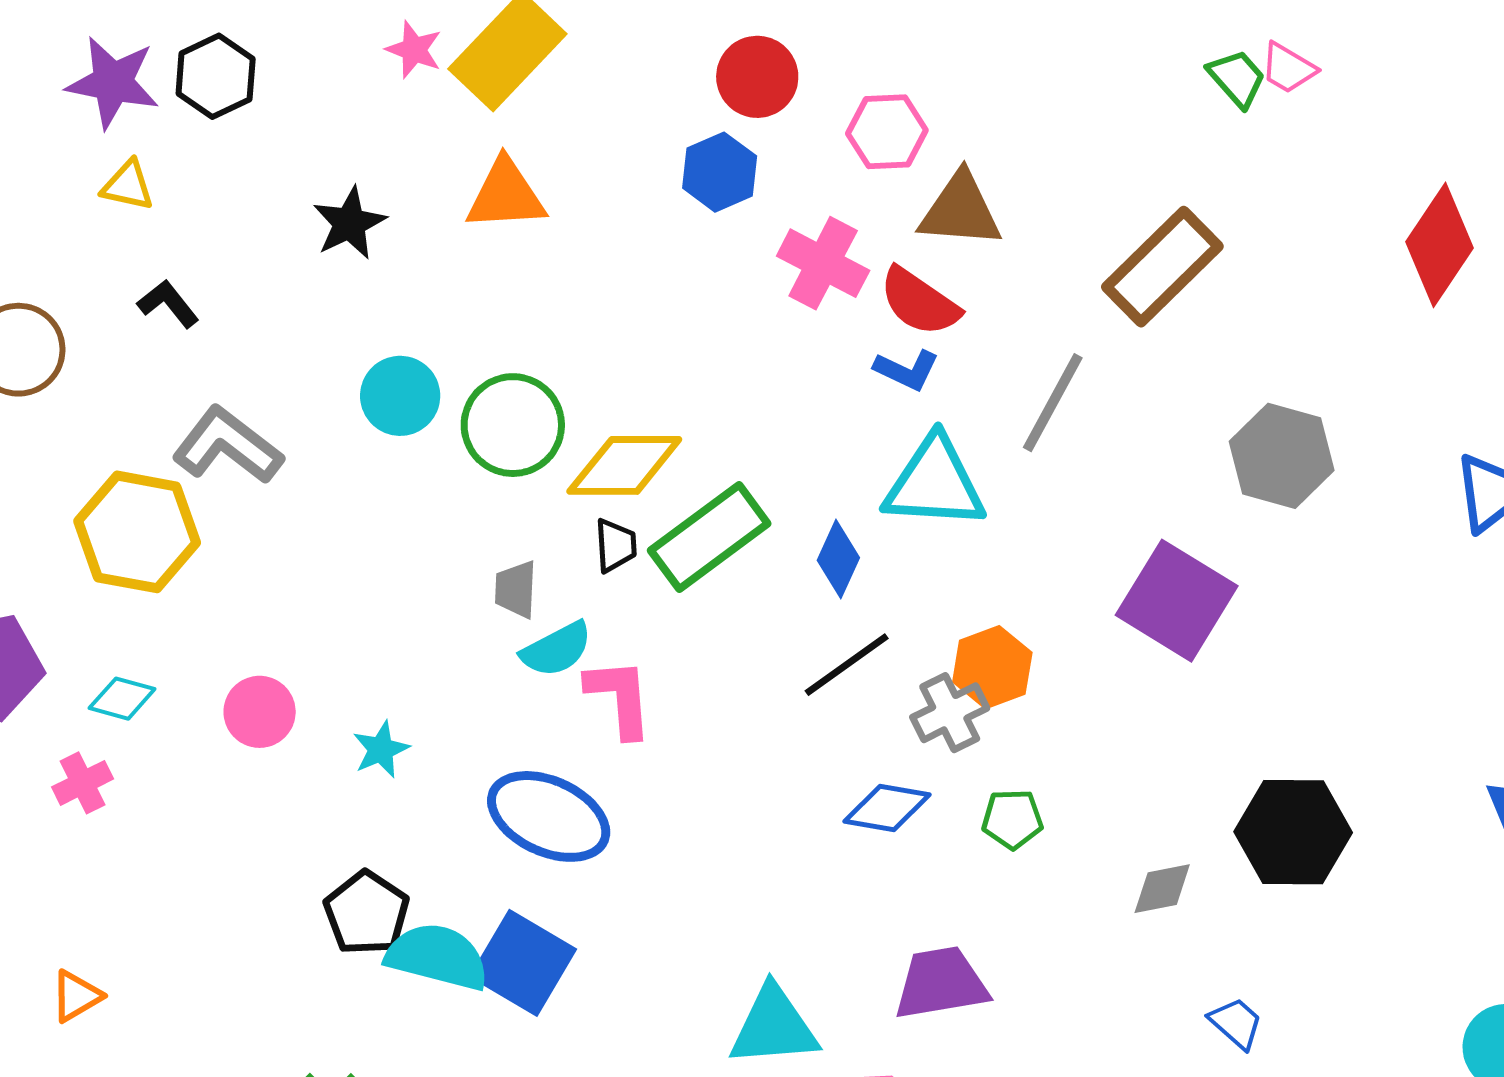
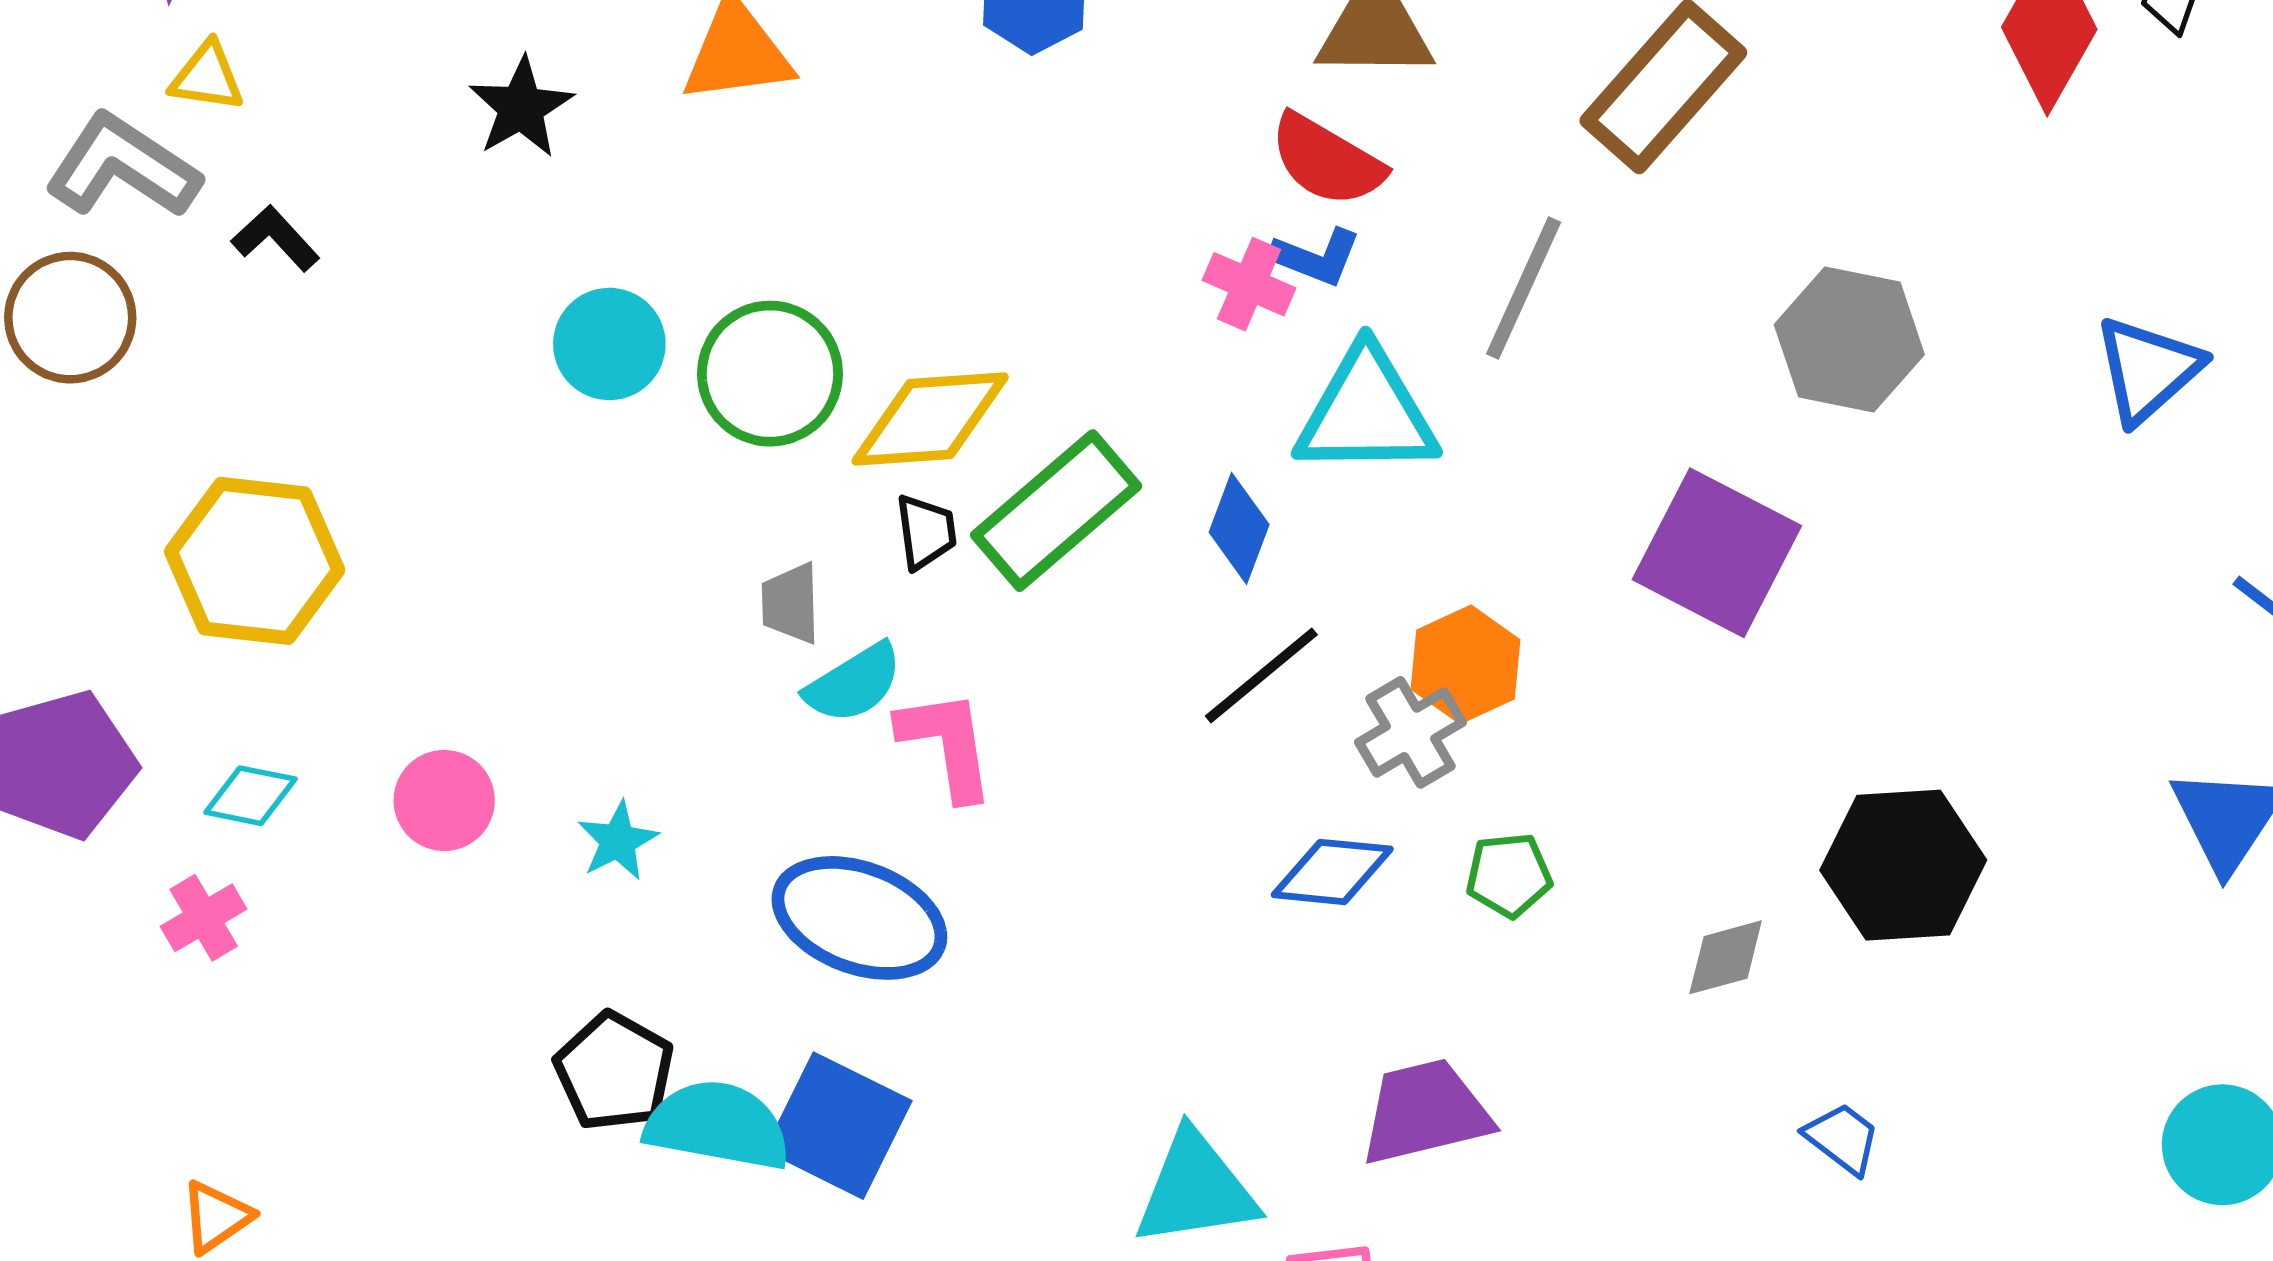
pink cross: (823, 263) -> (1249, 284), moved, size x0.7
gray L-shape: (228, 446) -> (123, 166), moved

